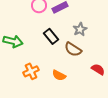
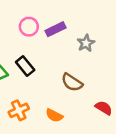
gray star: (80, 29) -> (86, 43), moved
black rectangle: (51, 36) -> (25, 66), moved

